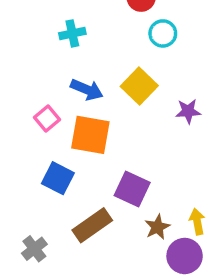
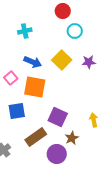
purple star: (188, 111) -> (89, 62), moved
blue square: (58, 178) -> (17, 111), turned -36
yellow arrow: (197, 222) -> (94, 120), moved
purple circle: (185, 256) -> (57, 154), moved

